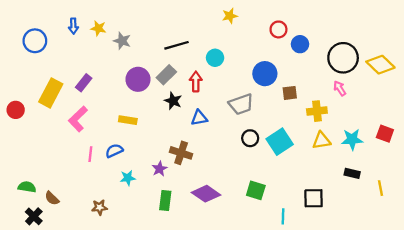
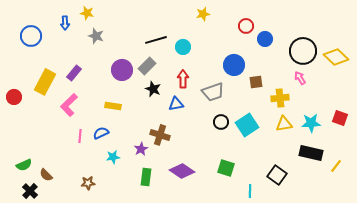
yellow star: (98, 28) -> (87, 13), moved
gray star: (122, 41) -> (96, 36), moved
cyan circle: (215, 58) -> (183, 47), moved
red arrow: (196, 82) -> (183, 79), moved
black rectangle: (352, 173) -> (311, 153), size x1.6
green semicircle: (27, 187) -> (24, 165), turned 147
yellow line: (380, 188) -> (336, 166), turned 48
black square: (314, 198) -> (277, 175), turned 36

